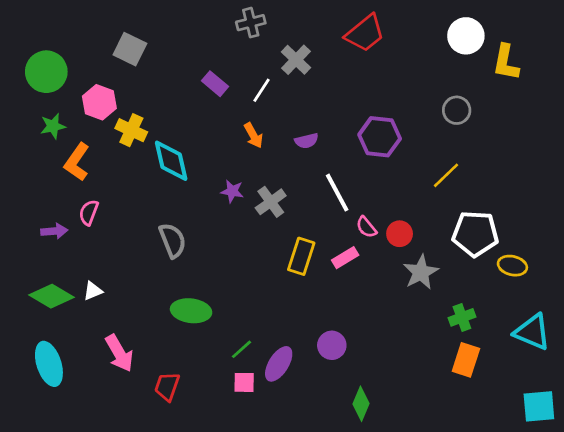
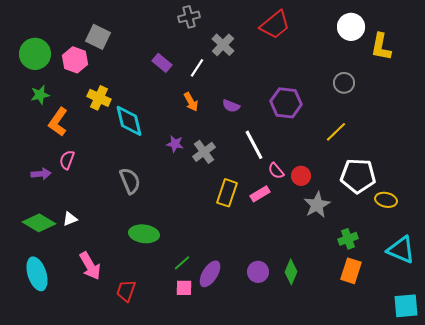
pink hexagon: (99, 102) -> (75, 60), moved
purple semicircle: (307, 141) -> (231, 106), turned 36
purple circle: (332, 345) -> (258, 272), moved
green diamond: (361, 404) -> (291, 272), moved

